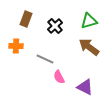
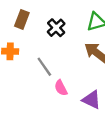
gray line: (45, 59) -> (44, 67), turned 30

